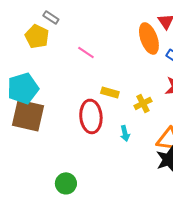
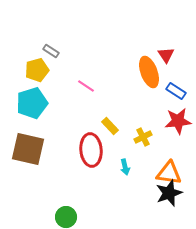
yellow pentagon: (37, 36) -> (37, 70), turned 30
cyan pentagon: (23, 88) -> (32, 103), moved
yellow rectangle: (110, 92) -> (110, 126), turned 30

